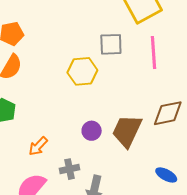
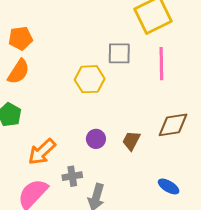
brown trapezoid: (127, 131) -> (131, 141), size x0.6
orange arrow: (38, 146) -> (42, 152), size x1.4

